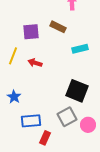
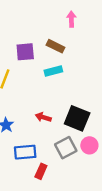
cyan rectangle: (80, 49) -> (53, 71), moved
red arrow: (35, 63) -> (43, 117), moved
pink circle: (88, 125) -> (89, 145), moved

